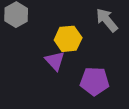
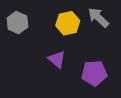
yellow hexagon: (68, 39) -> (68, 23), moved

